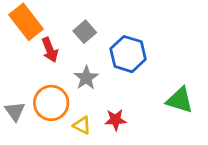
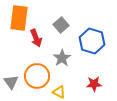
orange rectangle: (26, 22) -> (19, 18), turned 45
red star: (116, 120) -> (94, 84), moved

